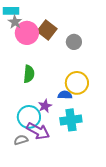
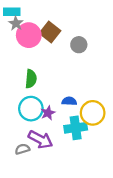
yellow circle: (77, 83) -> (93, 113), moved
cyan circle: (29, 117) -> (31, 109), moved

